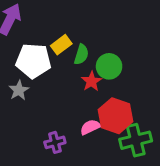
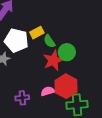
green semicircle: (81, 54) -> (49, 41), turned 120
red star: (91, 81) -> (53, 60), size x1.5

